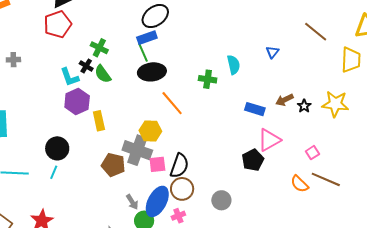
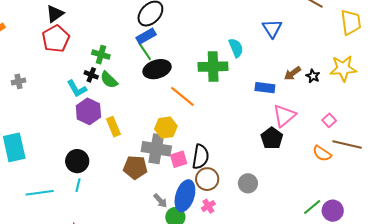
blue triangle: (272, 52) -> (272, 28), size x1.5
green cross: (208, 79) -> (213, 67), size x1.6

